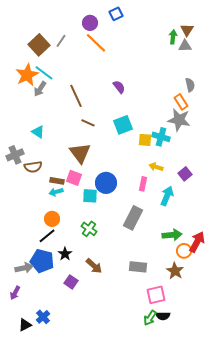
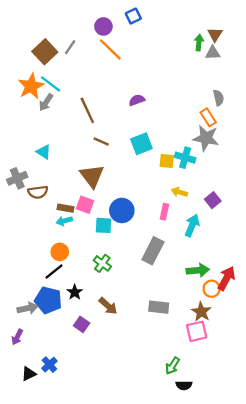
purple semicircle: (119, 87) -> (137, 100), turned -72
pink square: (156, 295) -> (197, 331), moved
black semicircle: (163, 316) -> (184, 385), moved

